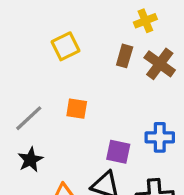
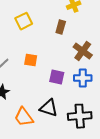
brown cross: (160, 64) -> (83, 51), moved
purple square: (118, 152) -> (57, 77), moved

